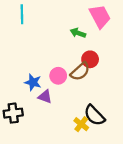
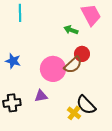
pink circle: (58, 76) -> (53, 69), size x1.6
blue star: (33, 82) -> (13, 61), moved
purple triangle: (45, 97) -> (41, 96), moved, turned -32

